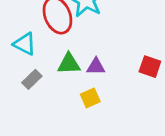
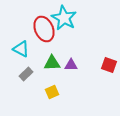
yellow square: (90, 98) -> (52, 92), moved

